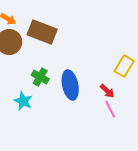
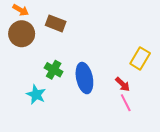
brown rectangle: (42, 32) -> (56, 23), size x0.7

